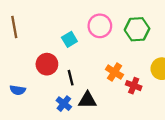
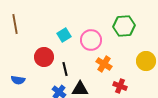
pink circle: (100, 26) -> (91, 40), moved
red cross: (134, 86) -> (120, 86), moved

